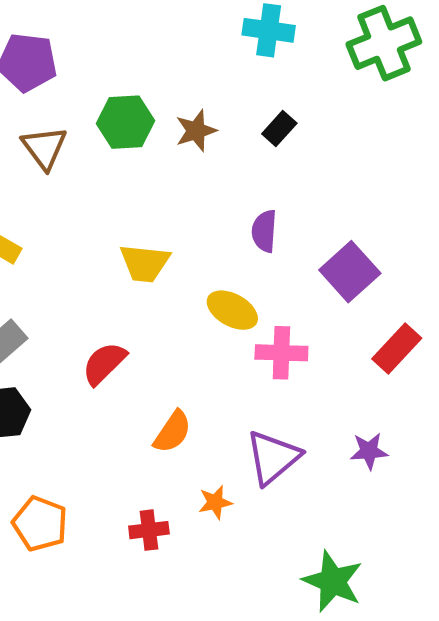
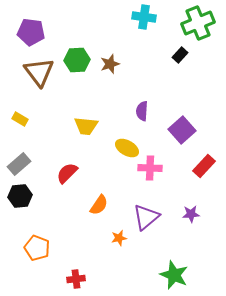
black rectangle: (279, 129) -> (180, 55), moved
brown triangle: (44, 148) -> (39, 72), size x1.4
red cross: (149, 530) -> (76, 279), moved

